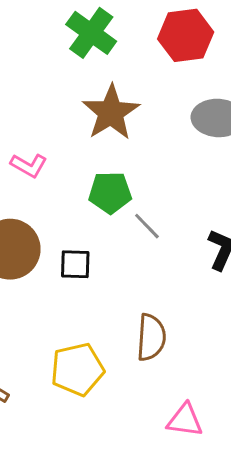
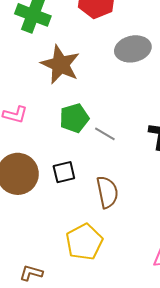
brown semicircle: (151, 337) -> (107, 192), moved

